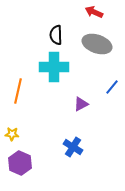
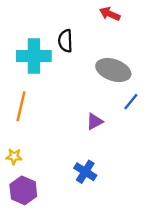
gray ellipse: (97, 44) -> (113, 70), moved
cyan cross: (54, 67) -> (34, 56), moved

